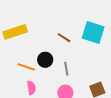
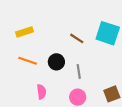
yellow rectangle: (15, 32) -> (24, 32), size x0.7
orange line: (26, 67) -> (28, 61), moved

